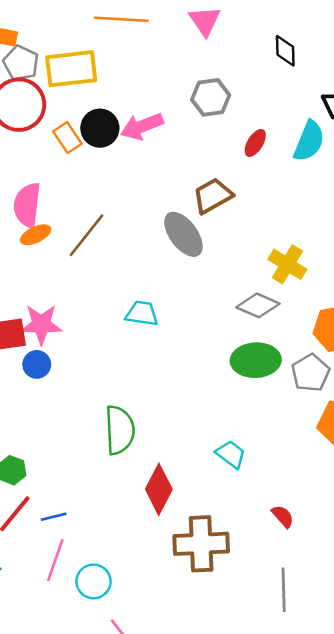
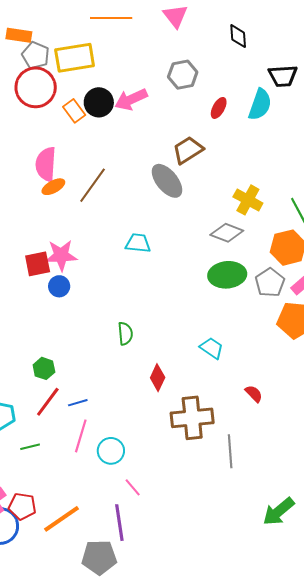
green semicircle: (120, 430) -> (125, 334), size x0.6
red diamond: (159, 489) -> (158, 378), size x0.7
gray line: (284, 590) -> (230, 451), moved

